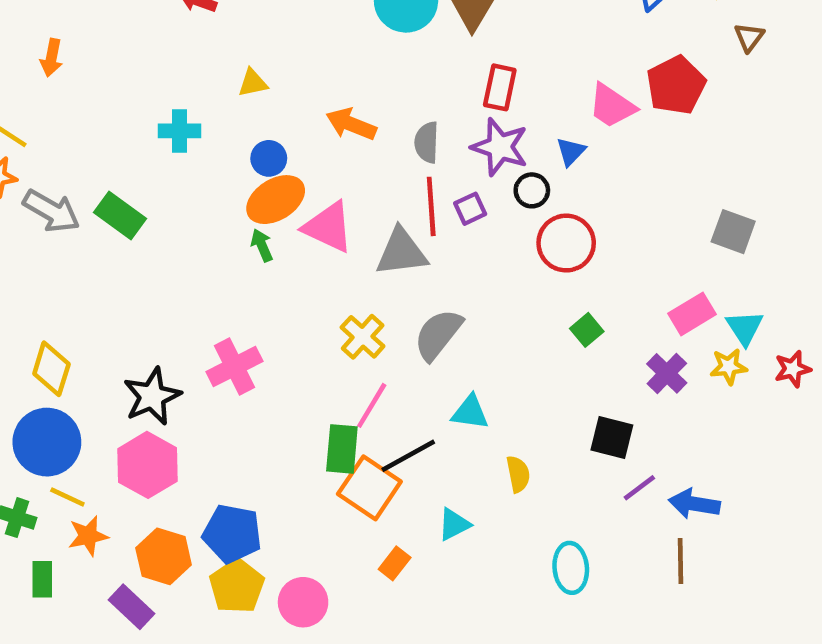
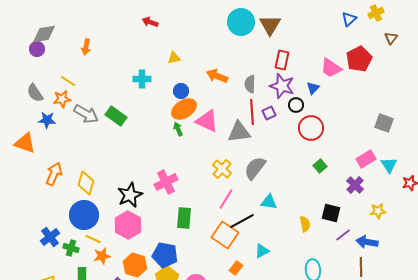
yellow star: (729, 367) -> (378, 211), moved
green rectangle: (342, 449) -> (184, 218), moved
yellow semicircle: (518, 474) -> (305, 224), moved

